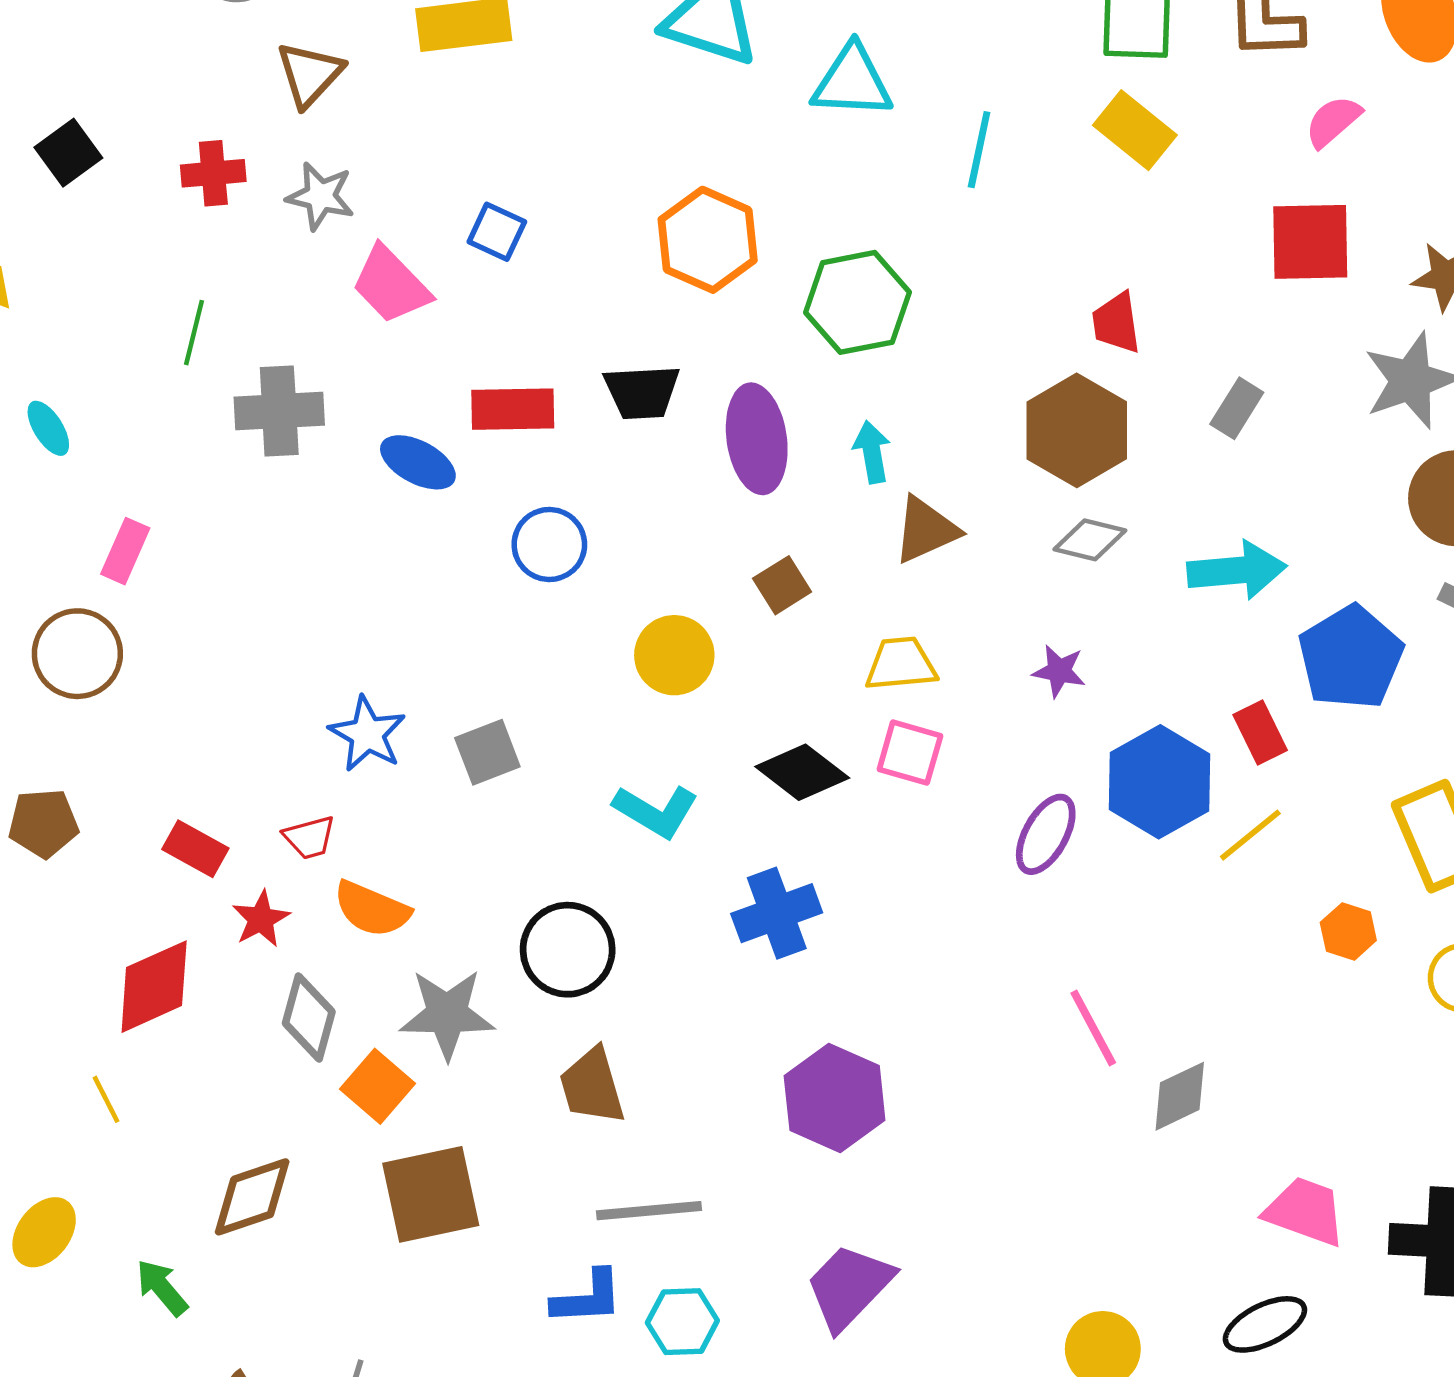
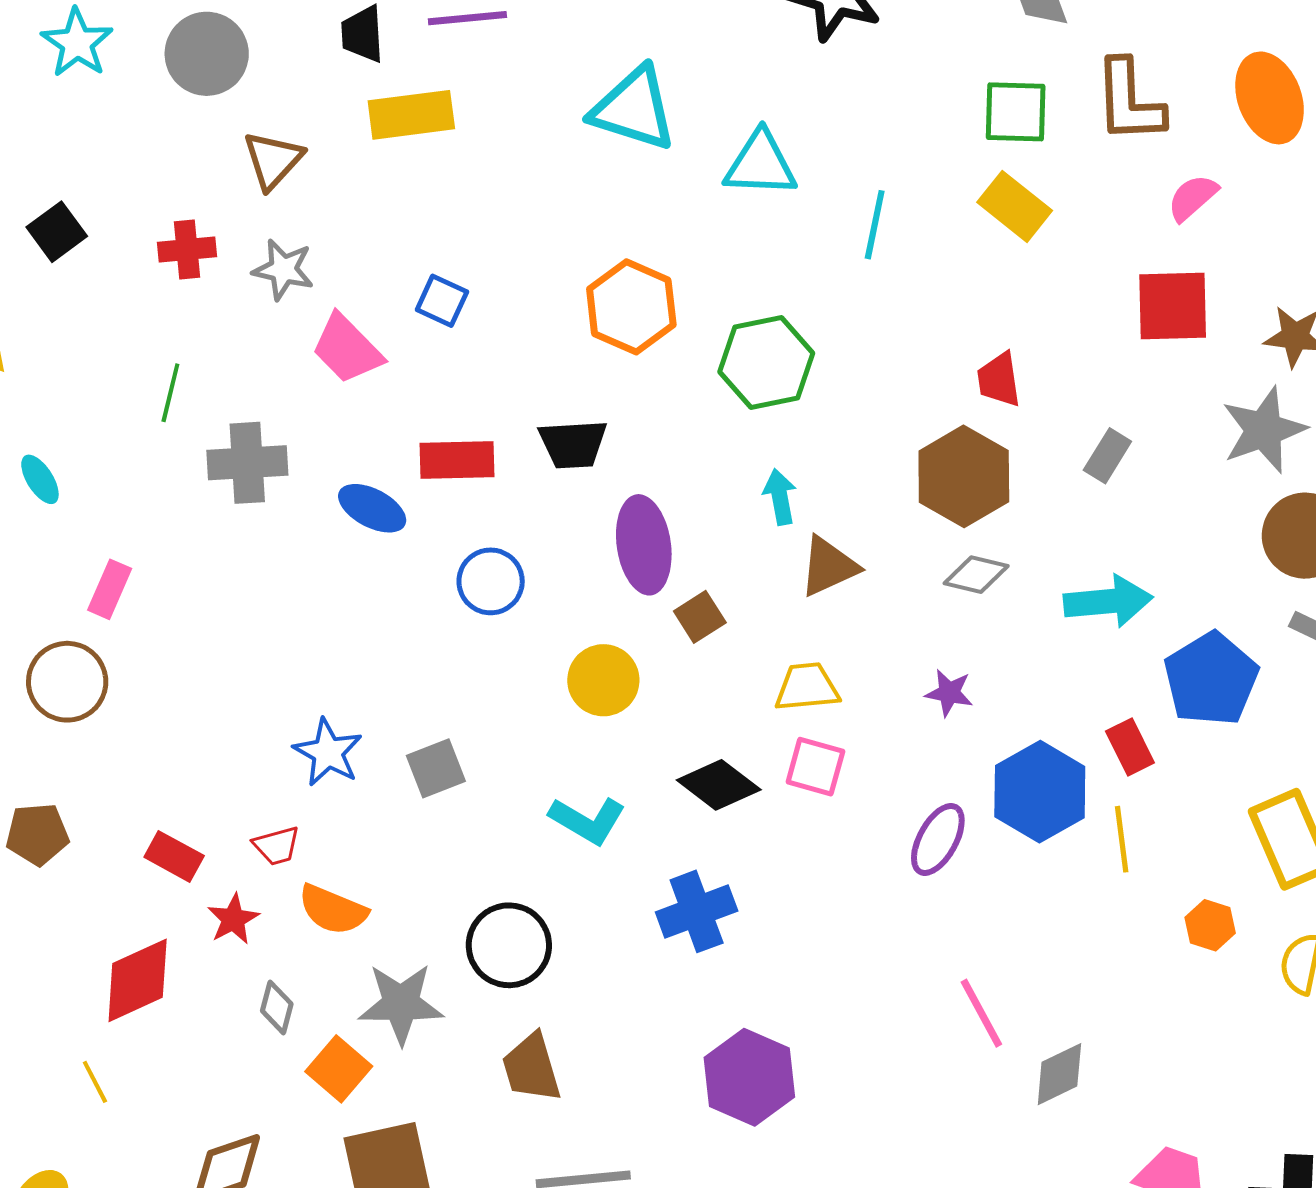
purple ellipse: (757, 439) -> (644, 545), moved
yellow line: (1250, 835) -> (1122, 839), turned -58
gray diamond: (309, 1017) -> (277, 1007), size x0.7

